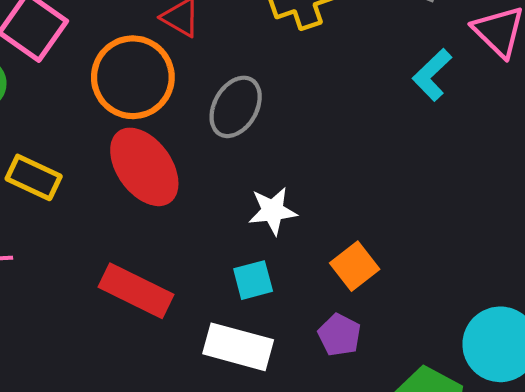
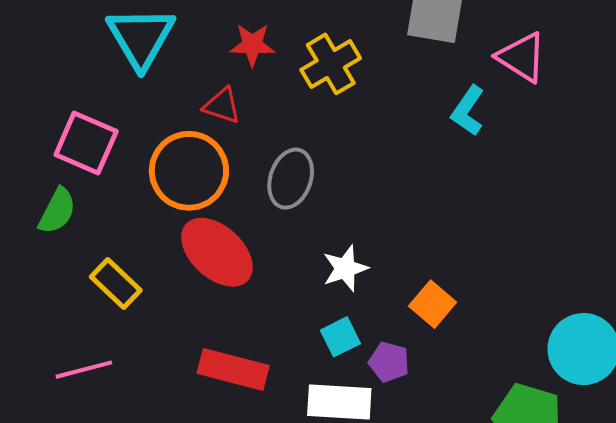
yellow rectangle: (34, 177) -> (116, 283), turned 30
purple pentagon: (339, 335) -> (389, 362), moved

